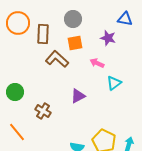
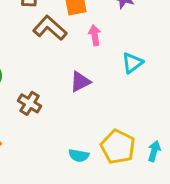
pink arrow: (97, 63) -> (95, 35), moved, turned 56

